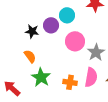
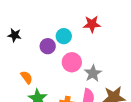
black star: (32, 31) -> (15, 35), moved

